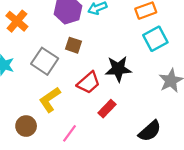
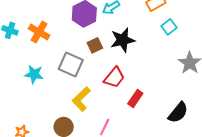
cyan square: (155, 39) -> (169, 27), size x0.7
brown square: (74, 45) -> (95, 45), turned -35
black star: (118, 69) -> (123, 40), moved

